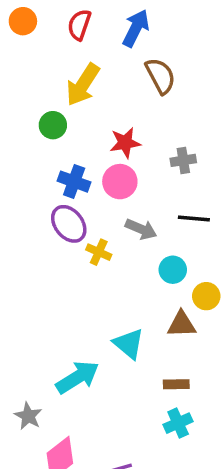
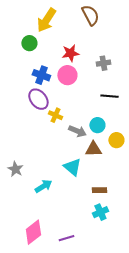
gray arrow: (141, 229) -> (77, 131), moved
brown triangle: (182, 324) -> (93, 149), moved
cyan arrow: (78, 377) -> (43, 186), size x0.7
gray star: (28, 416) -> (15, 169), moved

